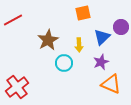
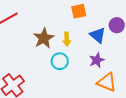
blue triangle: (102, 37) -> (98, 35), turned -36
yellow arrow: (79, 45) -> (67, 39), moved

